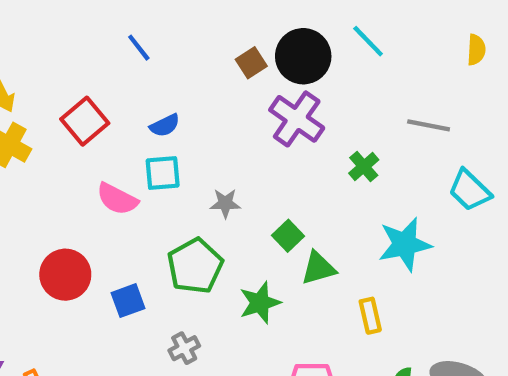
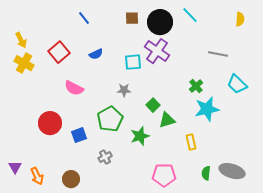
brown square: (251, 63) -> (132, 18), moved, turned 32
green cross: (364, 167) -> (196, 86), moved
cyan square: (163, 173) -> (133, 62), moved

